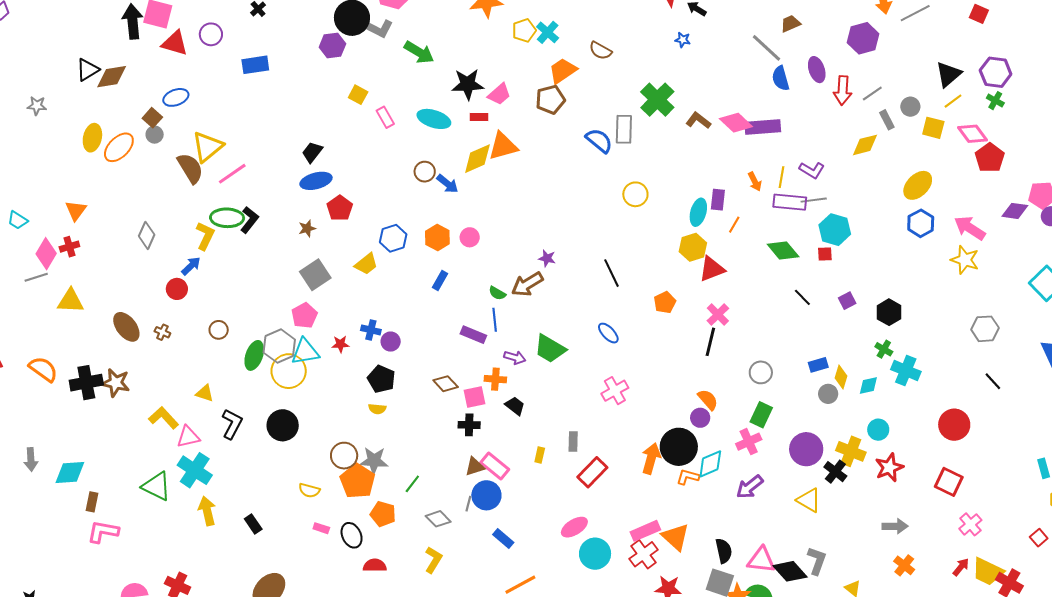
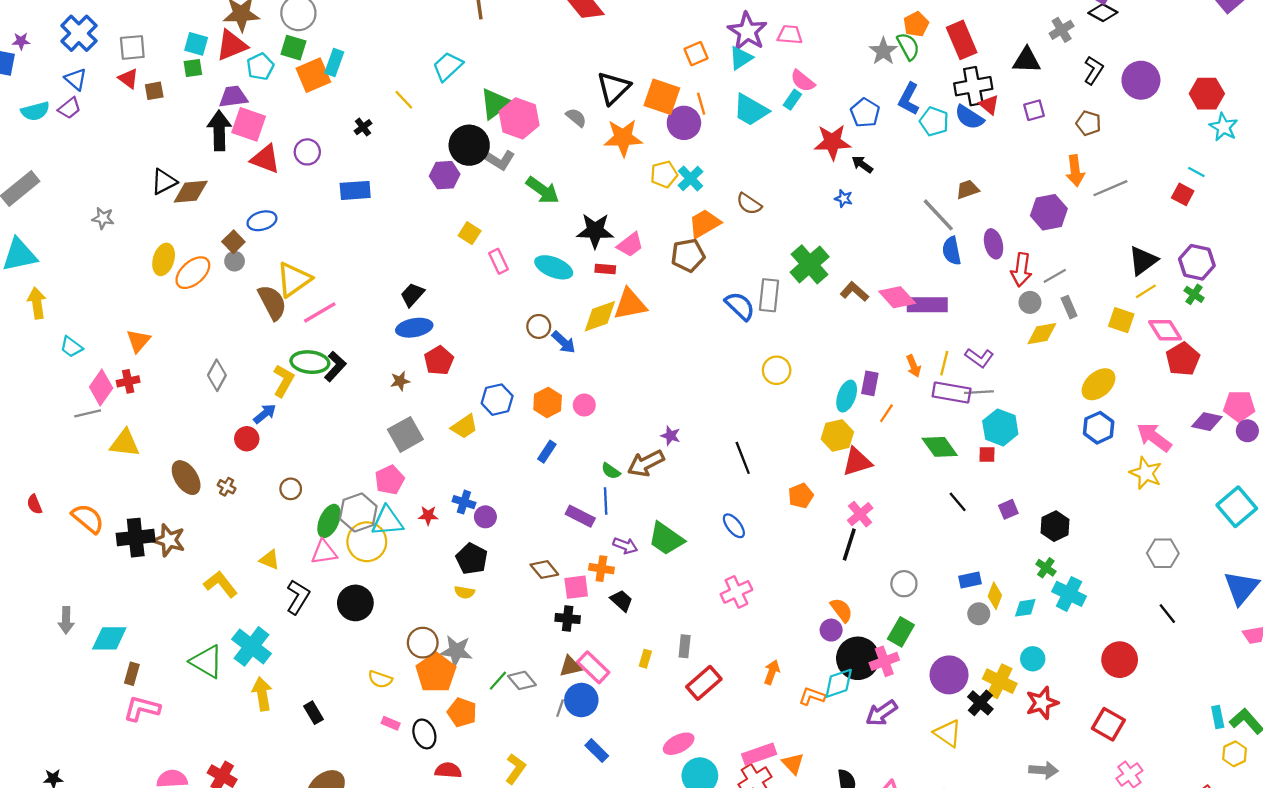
gray circle: (910, 107) -> (1030, 302), moved
pink triangle: (188, 437) -> (324, 552), moved
black circle: (679, 447) -> (858, 658), moved
orange arrow: (651, 459) -> (772, 672), size x0.7
gray diamond: (438, 519) -> (522, 680), moved
orange triangle: (676, 537) -> (793, 764), size x0.7

